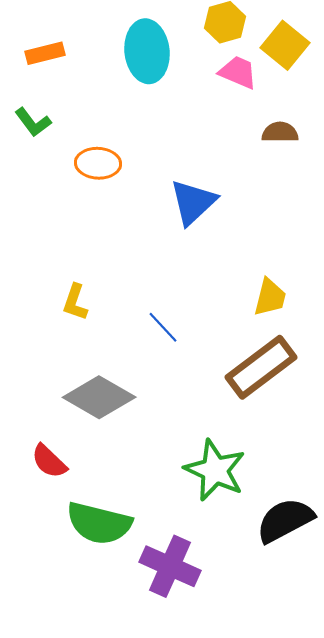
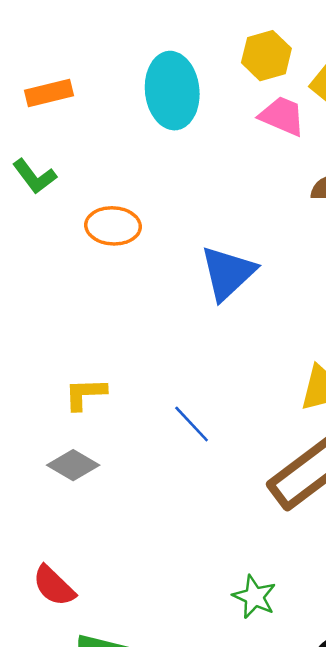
yellow L-shape: (75, 302) -> (85, 394), turned 69
gray diamond: (99, 397) -> (73, 465), moved, size x0.6
green star: (215, 470) -> (254, 597), size x0.6

